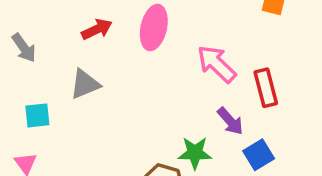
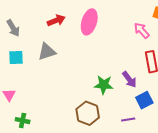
pink arrow: (216, 64) -> (142, 30), moved, size x0.7
cyan square: (37, 115) -> (16, 57), moved
green star: (195, 153) -> (104, 85), moved

